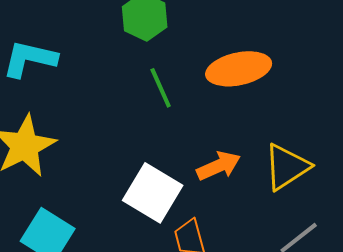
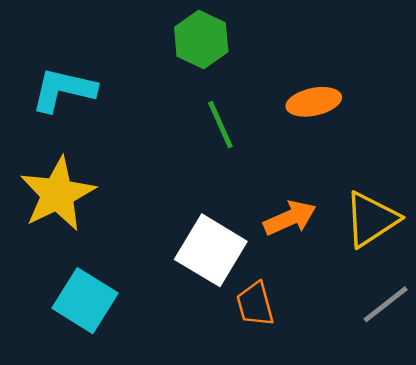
orange ellipse: (239, 69) -> (314, 102), size x0.7

